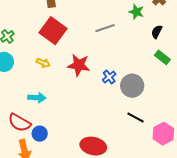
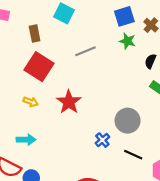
gray line: (105, 28) -> (86, 51), moved
red star: (79, 65) -> (69, 102), turned 30
blue cross: (109, 77) -> (102, 140), moved

